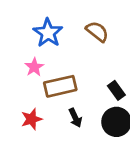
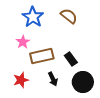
black rectangle: (116, 90) -> (71, 59), moved

